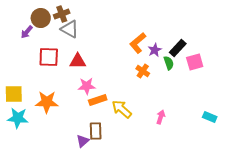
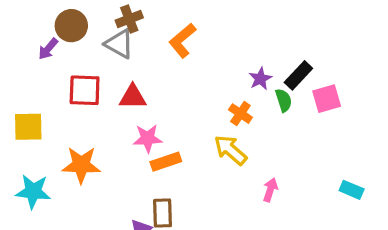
brown cross: (62, 14) -> (129, 19), moved
orange L-shape: (138, 43) -> (182, 41), moved
yellow square: (14, 94) -> (28, 127), moved
yellow arrow: (122, 109) -> (230, 150), moved

